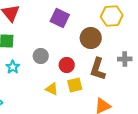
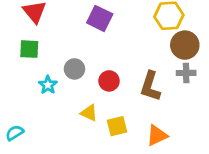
brown circle: (91, 38) -> (185, 45), moved
cyan star: (13, 67) -> (48, 85), moved
yellow square: (75, 85) -> (117, 126), moved

